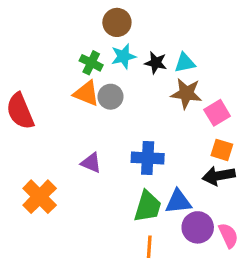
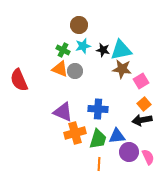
cyan triangle: (185, 63) -> (121, 50), size x1.6
orange square: (222, 150) -> (144, 104), turned 32
purple triangle: (91, 163) -> (63, 112), size x1.5
orange cross: (40, 197) -> (75, 133), moved, turned 30

